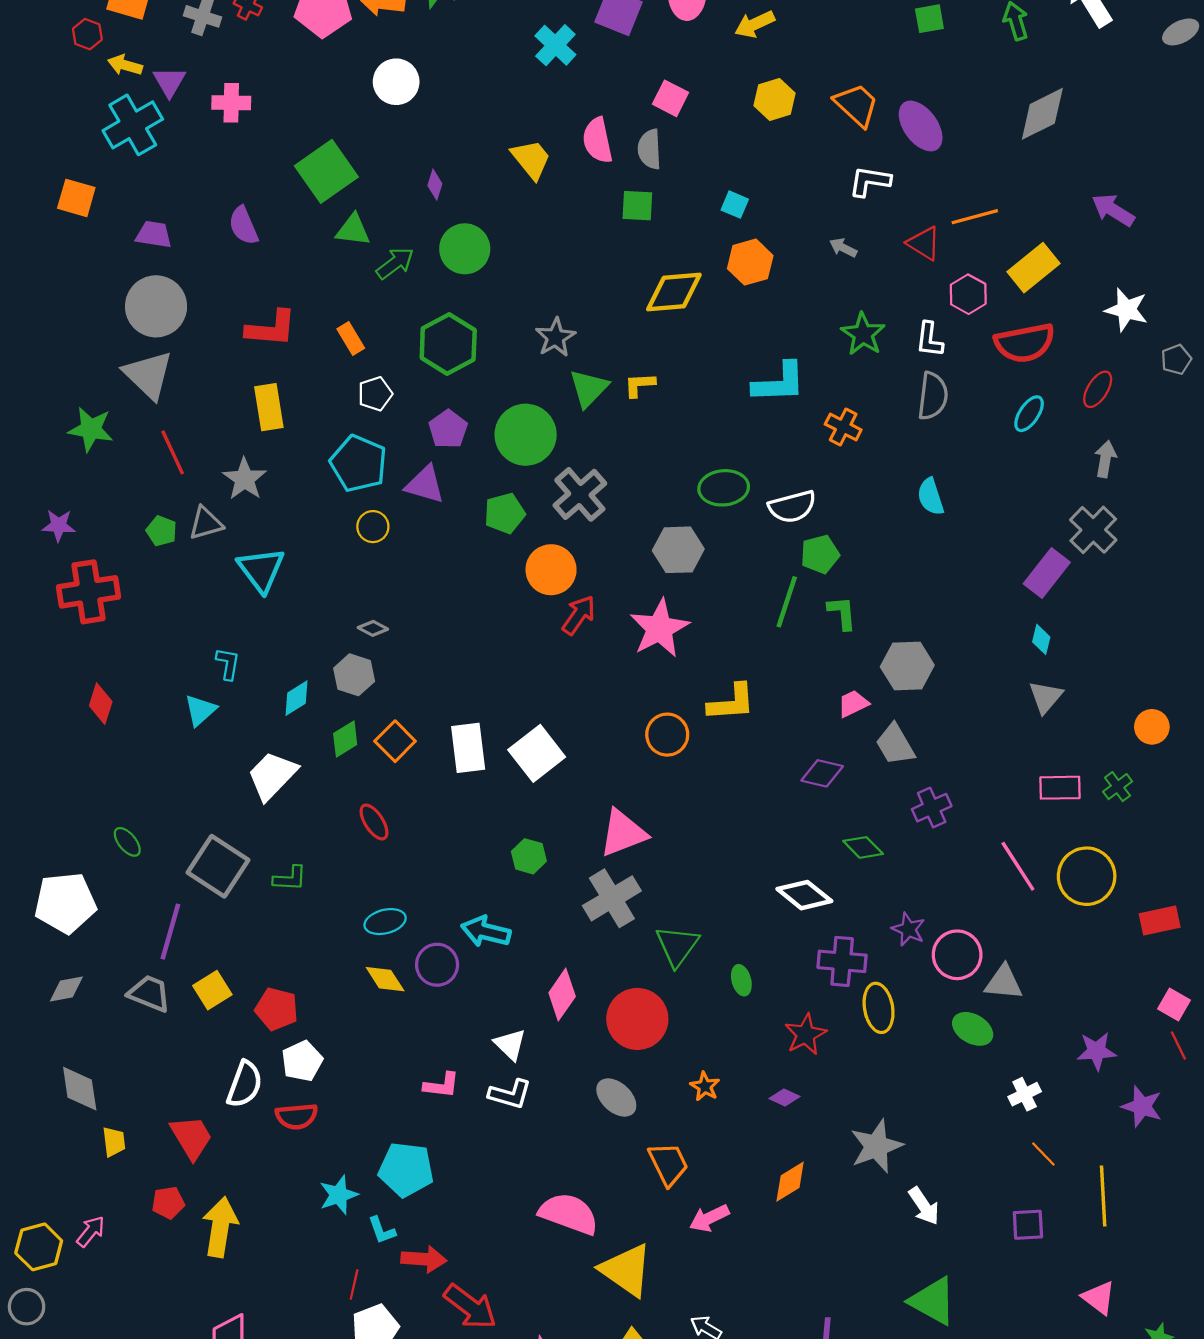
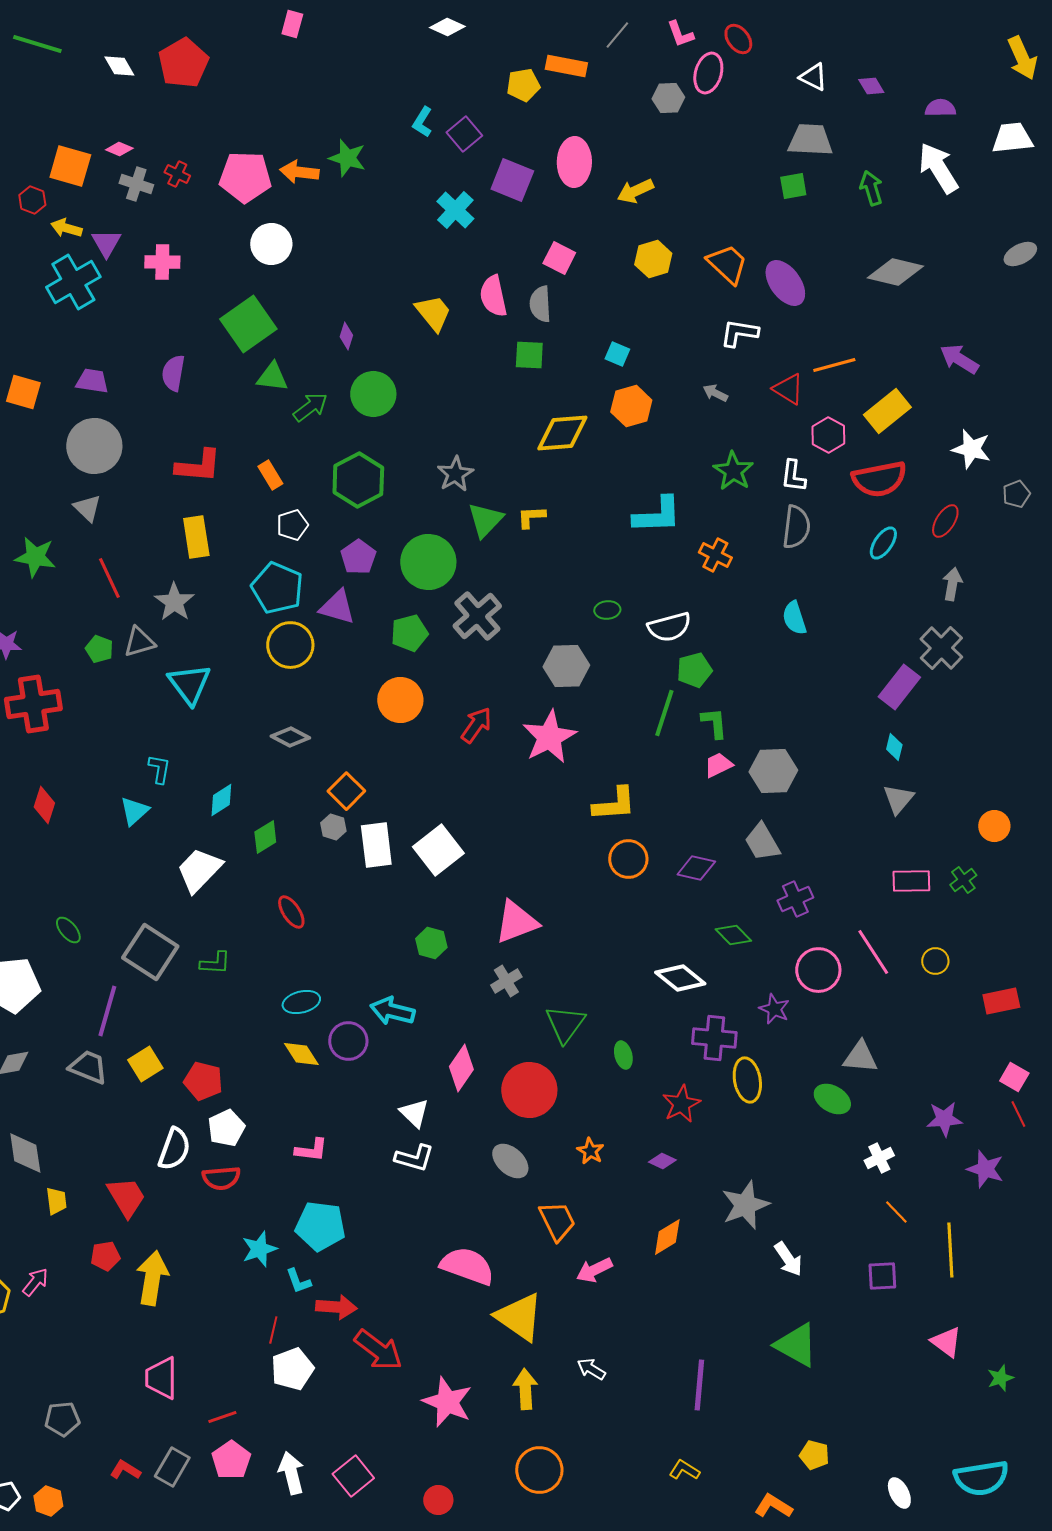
gray ellipse: (1181, 32) -> (1020, 254), moved
white circle: (396, 82) -> (271, 244), moved
gray diamond: (1042, 114) -> (895, 272), turned 40
orange square: (76, 198) -> (23, 392), moved
purple semicircle: (243, 226) -> (173, 373), turned 33
gray triangle: (148, 375) -> (87, 508), size x0.6
green ellipse: (724, 488) -> (607, 610), size x0.6
yellow circle: (373, 527) -> (290, 645), size x1.6
orange circle: (551, 570) -> (400, 700), moved
gray diamond: (373, 628) -> (290, 737), size x1.4
gray hexagon: (354, 675) -> (333, 827), moved, size x0.7
pink trapezoid: (853, 704) -> (718, 765), moved
orange circle: (667, 735) -> (628, 859), moved
orange square: (395, 741) -> (346, 791), moved
yellow circle: (1087, 876) -> (935, 961), size x0.5
gray cross: (612, 898) -> (506, 981), size x0.6
pink circle: (957, 955) -> (818, 970), moved
pink L-shape: (441, 1085) -> (311, 1150), moved

